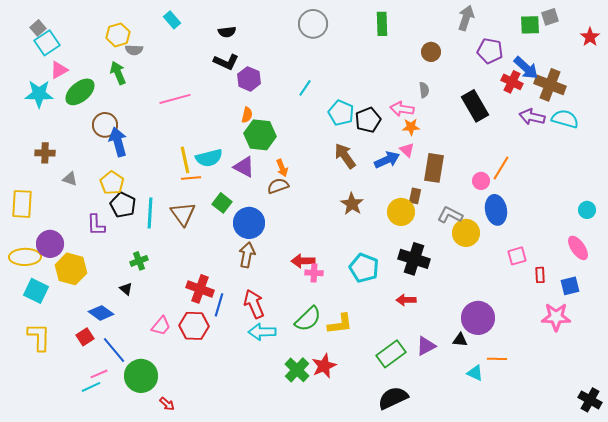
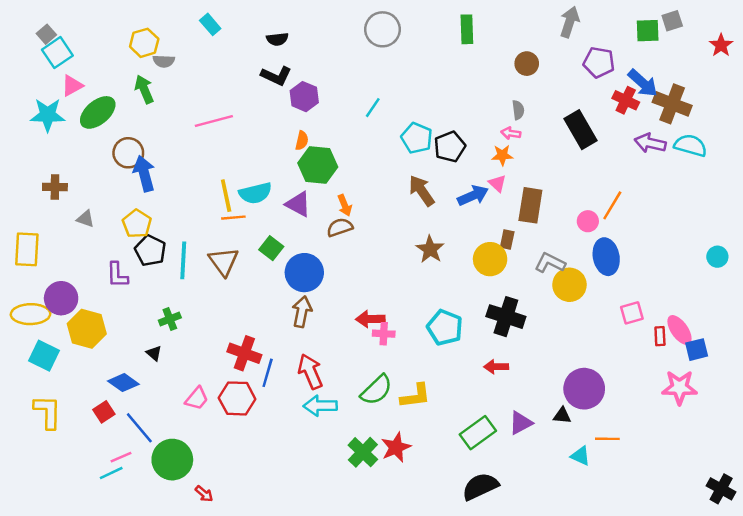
pink arrow: (402, 109) -> (511, 133), moved, size x0.7
pink ellipse: (578, 248) -> (679, 330), moved

